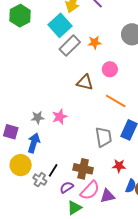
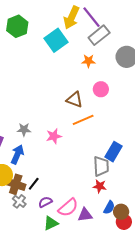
gray rectangle: (70, 46) -> (99, 35), moved
orange line: (116, 101) -> (83, 120), moved, turned -60
pink star: (60, 117) -> (54, 136), moved
gray trapezoid: (104, 137) -> (101, 166), moved
brown cross: (83, 169) -> (16, 184), moved
gray cross: (40, 180) -> (19, 201), moved

